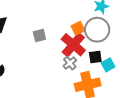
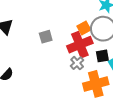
red cross: (73, 45) -> (80, 45), turned 30

